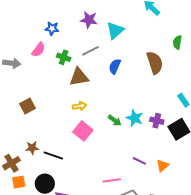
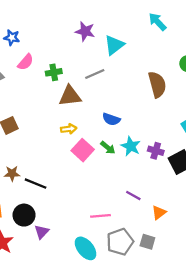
blue star: (52, 28) -> (12, 38), moved
gray line: (90, 51) -> (95, 74), moved
green cross: (64, 57) -> (54, 72), turned -32
blue semicircle: (115, 66) -> (111, 119), moved, turned -98
pink square: (83, 131) -> (83, 150), moved
orange triangle: (163, 166) -> (159, 213), moved

